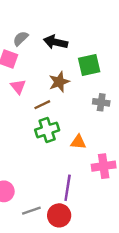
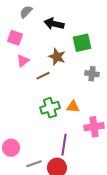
gray semicircle: (21, 39) -> (26, 12), moved
brown star: (59, 82) -> (57, 57), turned -30
pink triangle: (18, 87) -> (23, 61), turned 32
green cross: (47, 130) -> (50, 108), moved

